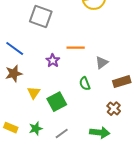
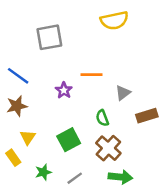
gray square: (41, 17) -> (49, 37), turned -30
yellow triangle: (34, 93) -> (28, 137), moved
brown cross: (114, 109) -> (108, 148), moved, size x1.5
yellow rectangle: (11, 128) -> (13, 158), moved, turned 32

